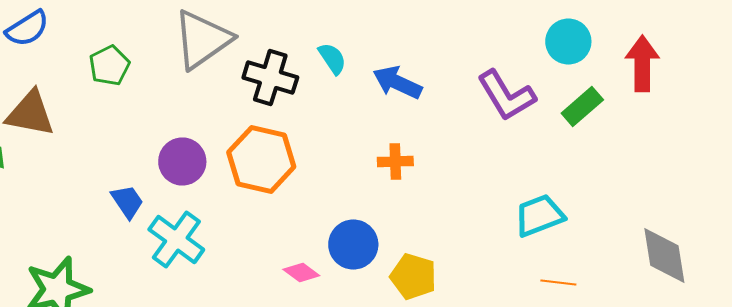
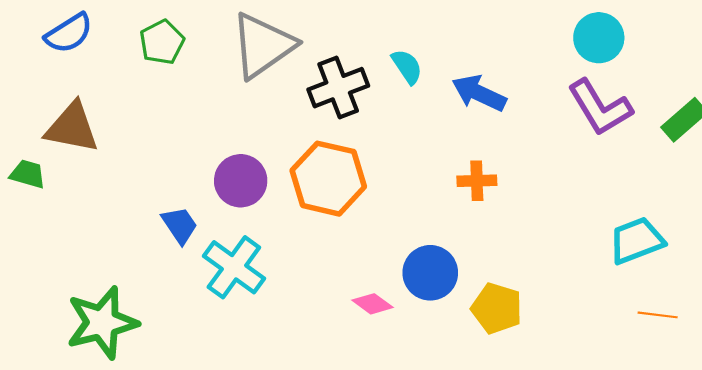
cyan circle: (568, 42) -> (599, 38), moved
green pentagon: (109, 66) -> (162, 42), moved
black cross: (270, 78) -> (338, 88), turned -38

